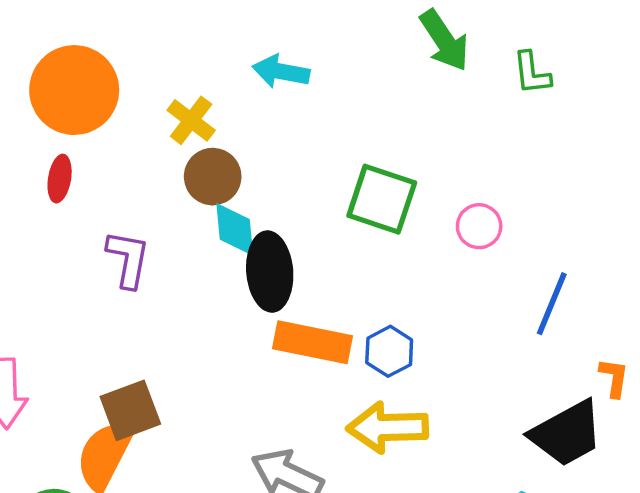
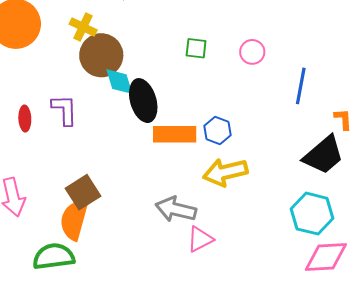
brown circle: (213, 177) -> (101, 55), size x1.4
red ellipse: (60, 179) -> (25, 119), moved
green square: (382, 199) -> (196, 48), size x0.6

